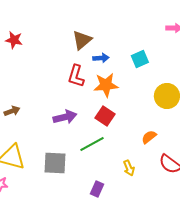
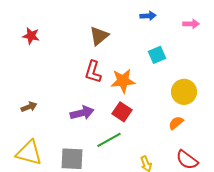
blue arrow: (101, 58) -> (148, 16), moved
orange semicircle: (149, 137) -> (176, 123), moved

